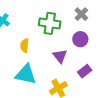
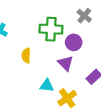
purple circle: (80, 39) -> (74, 42), moved
cyan triangle: (26, 74) -> (47, 86), moved, size x0.6

